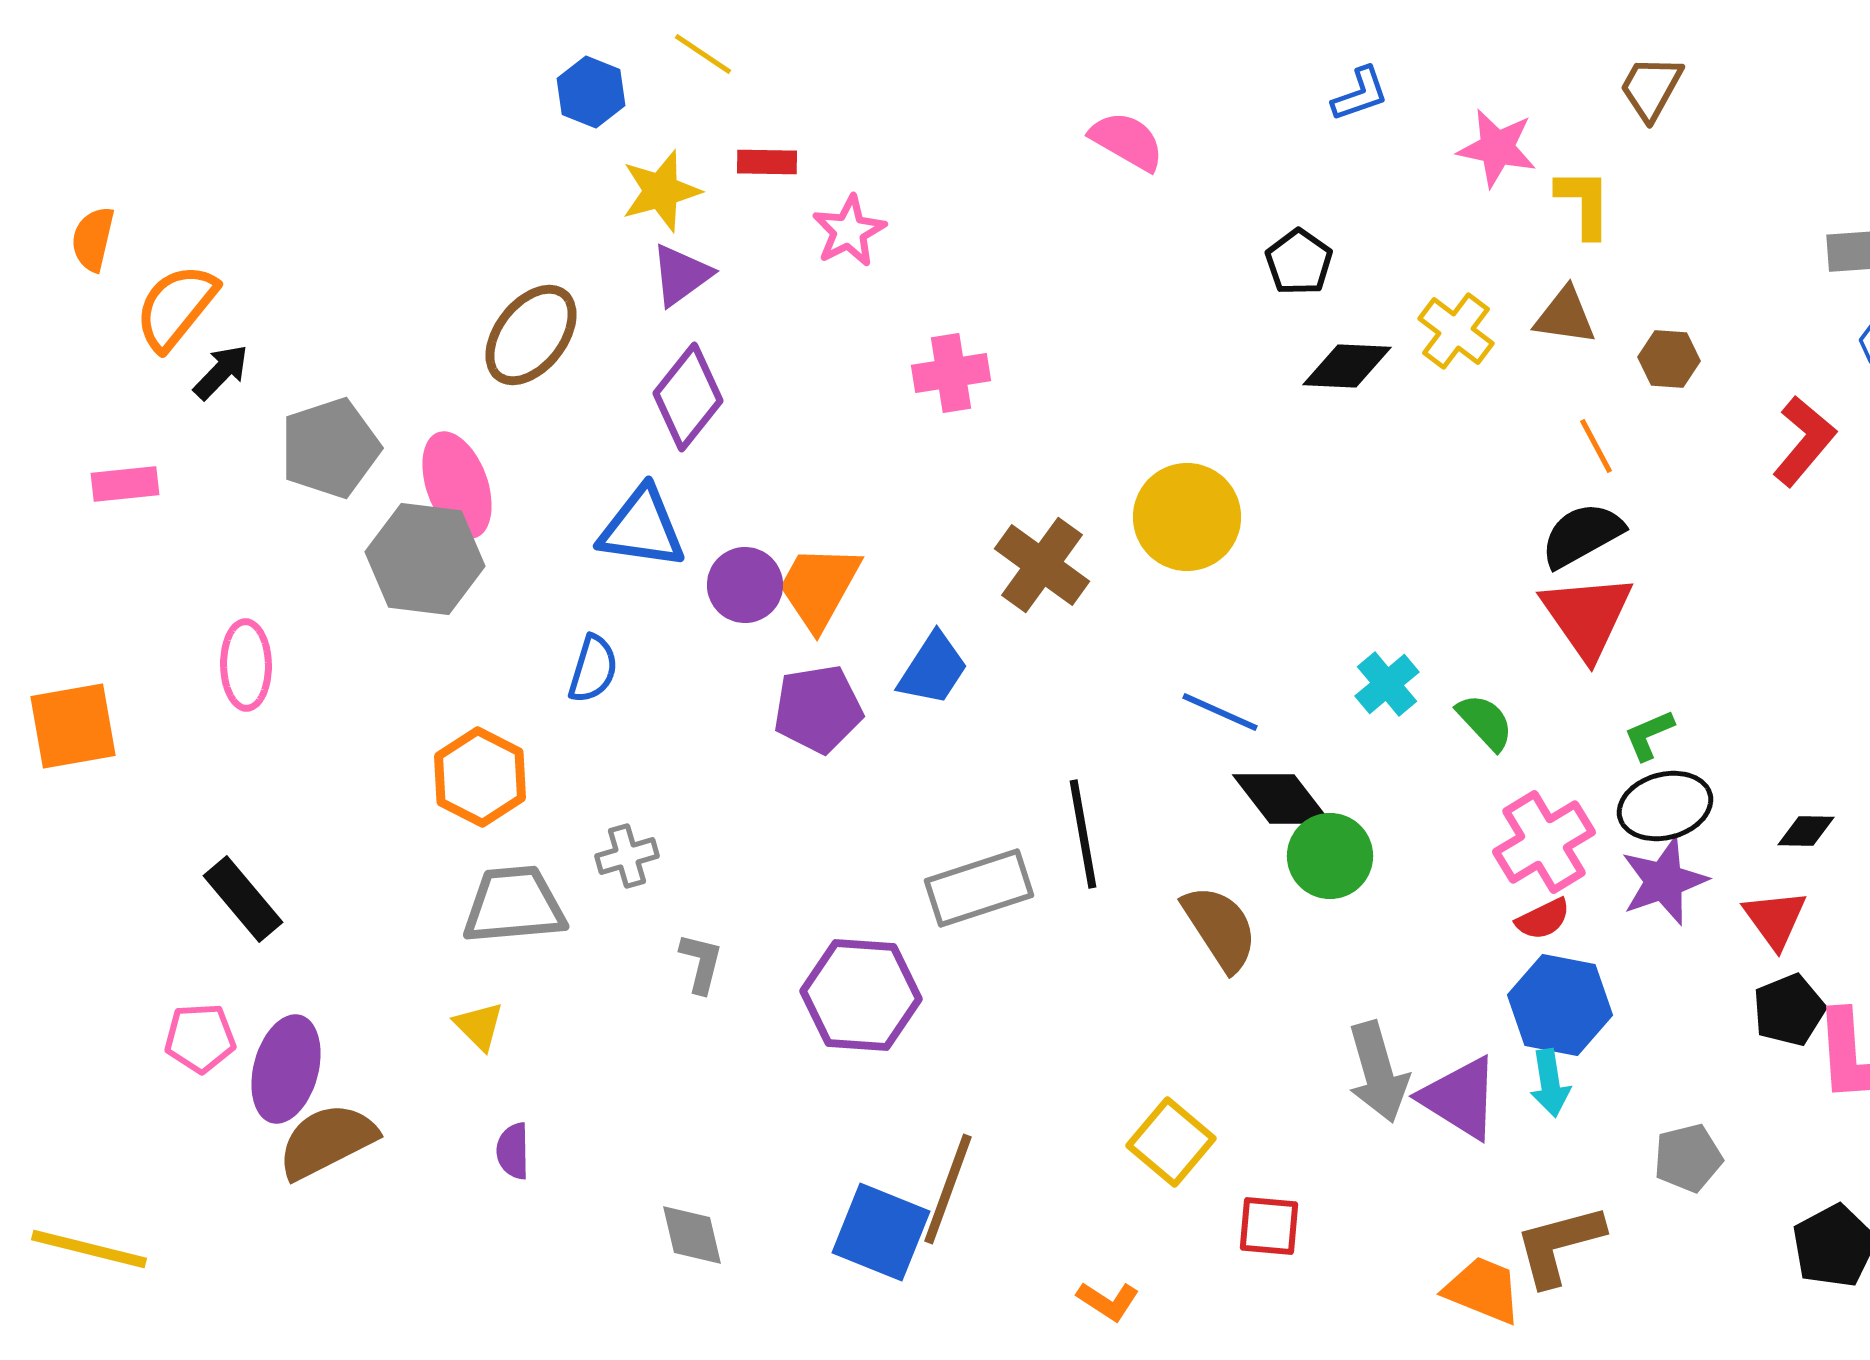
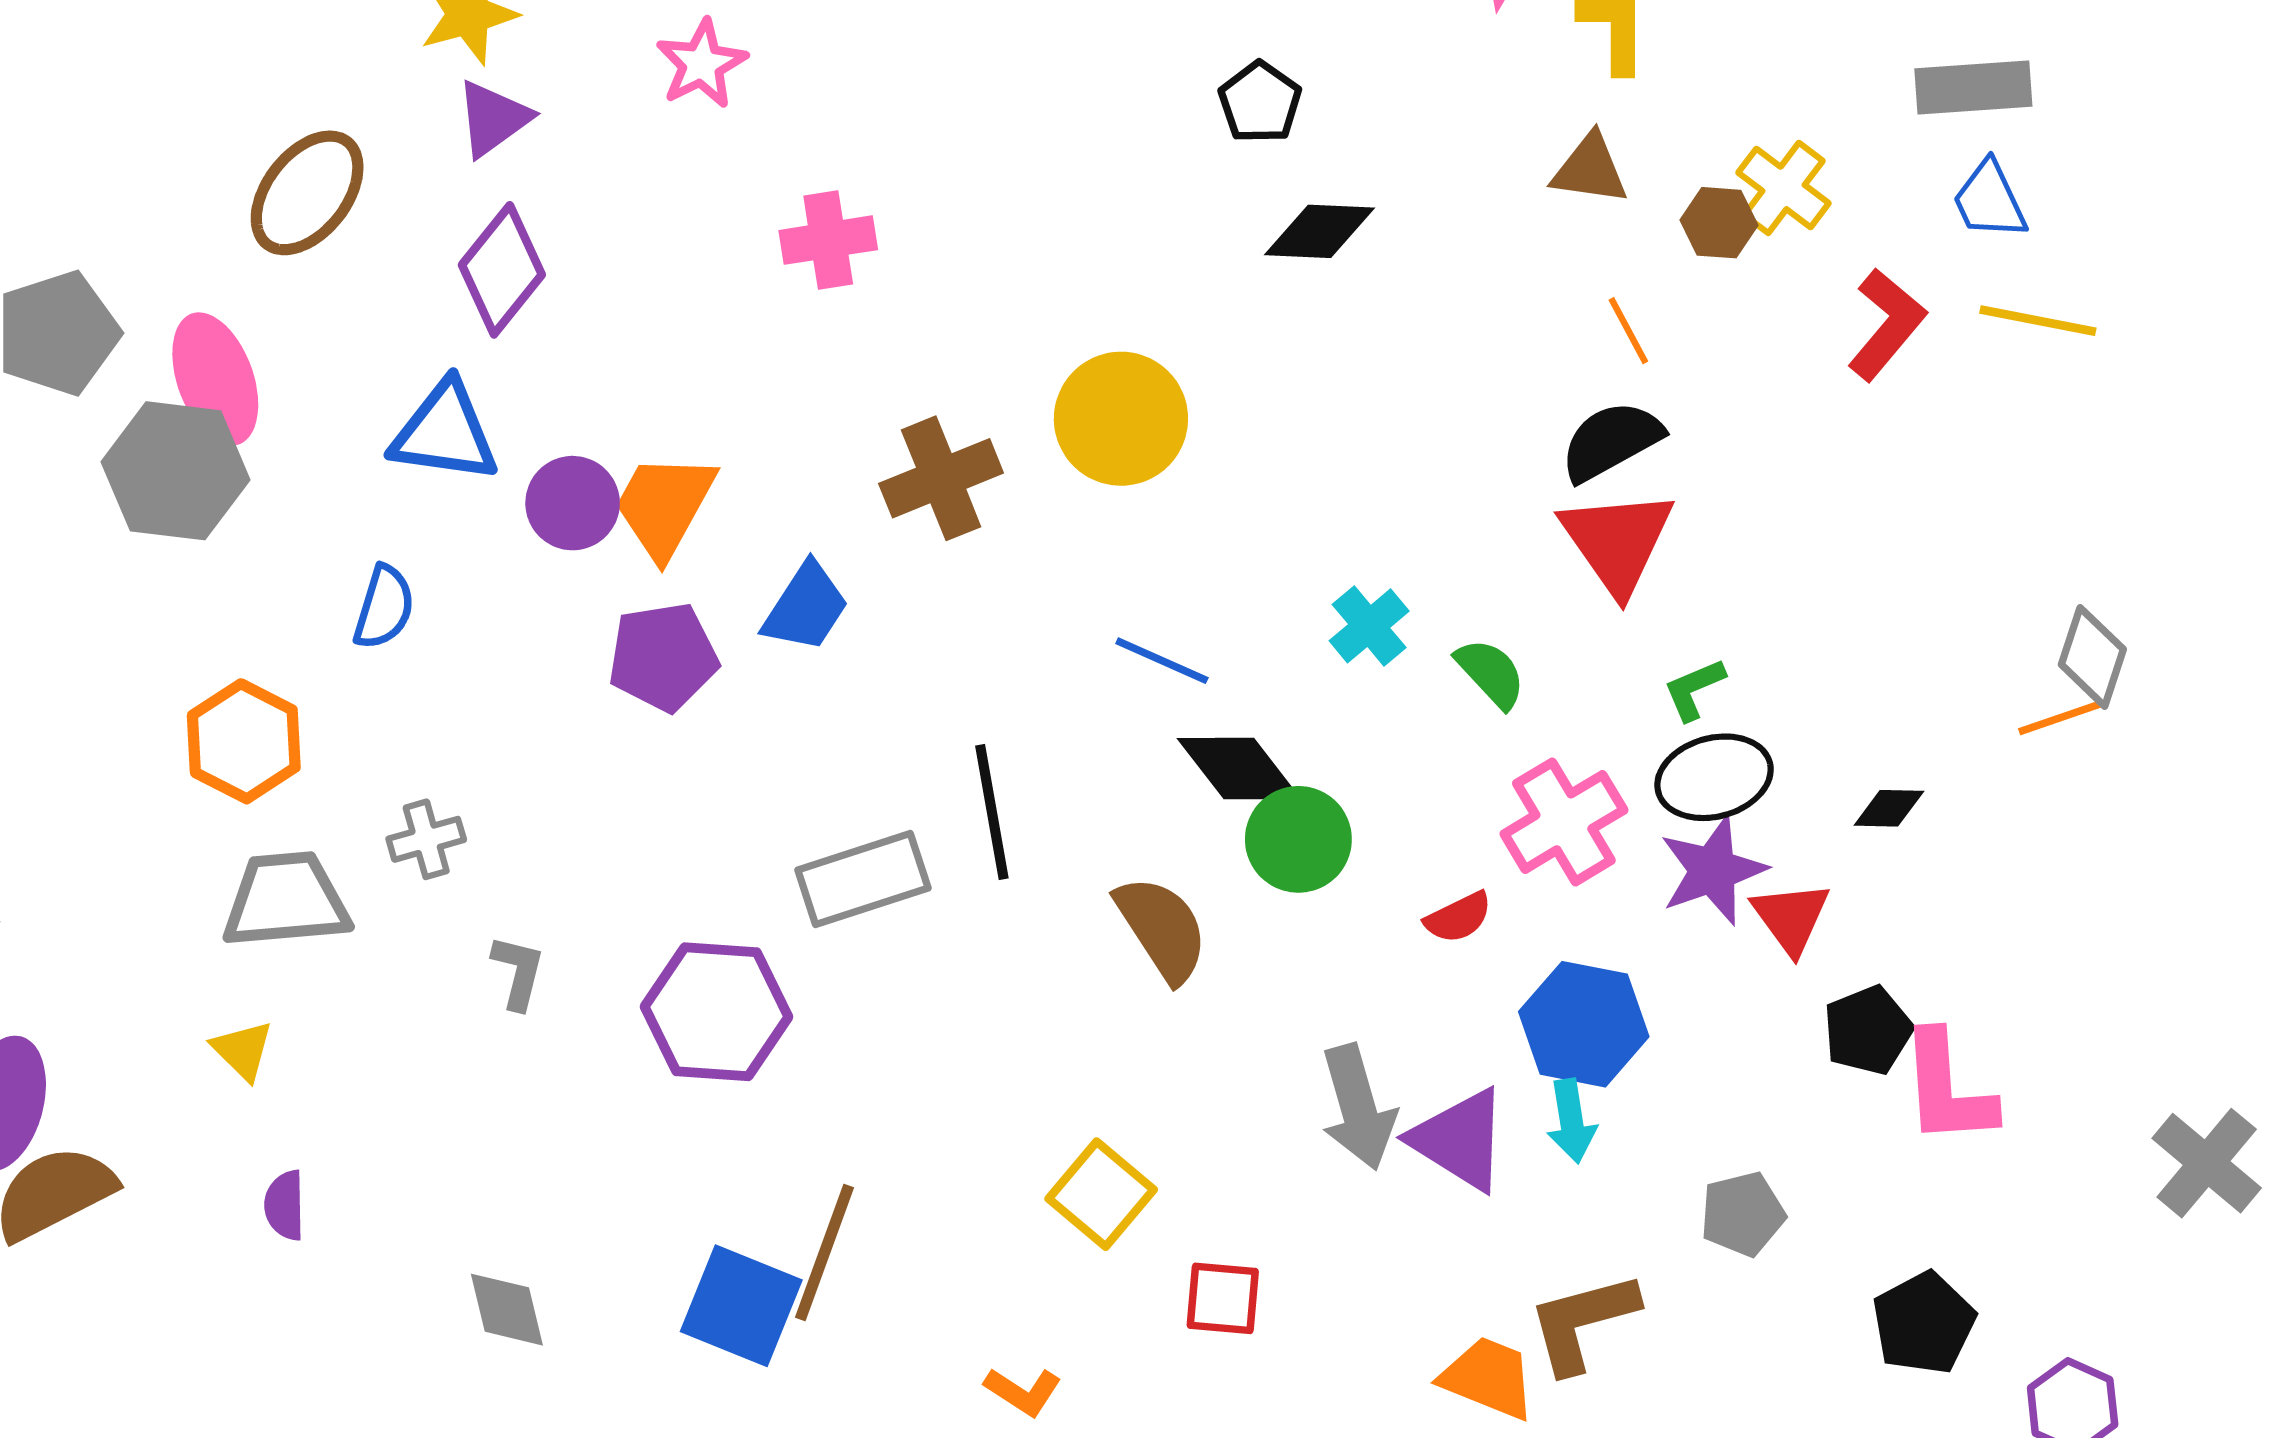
yellow cross: (1456, 331) -> (1784, 188), moved
brown cross: (1042, 565) -> (941, 478), turned 32
red semicircle: (1543, 919) -> (1458, 917), moved
red triangle: (1775, 919) -> (1791, 917), moved

